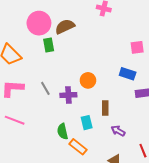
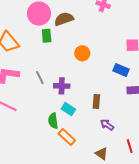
orange circle: (88, 80) -> (82, 53), moved
cyan rectangle: (87, 123) -> (68, 109), moved, turned -48

